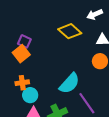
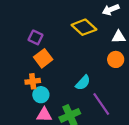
orange square: (21, 54) -> (43, 58), moved
cyan semicircle: (69, 83) -> (83, 83), size x0.7

